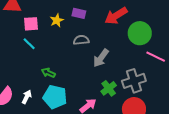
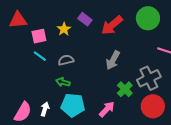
purple rectangle: (79, 13) -> (85, 19), turned 32
red arrow: (116, 16) -> (112, 25), moved
green circle: (140, 33) -> (148, 18), moved
gray semicircle: (81, 40) -> (66, 60), moved

